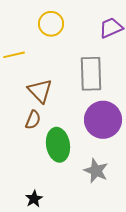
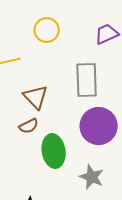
brown semicircle: (33, 120) -> (29, 126), turned 42

